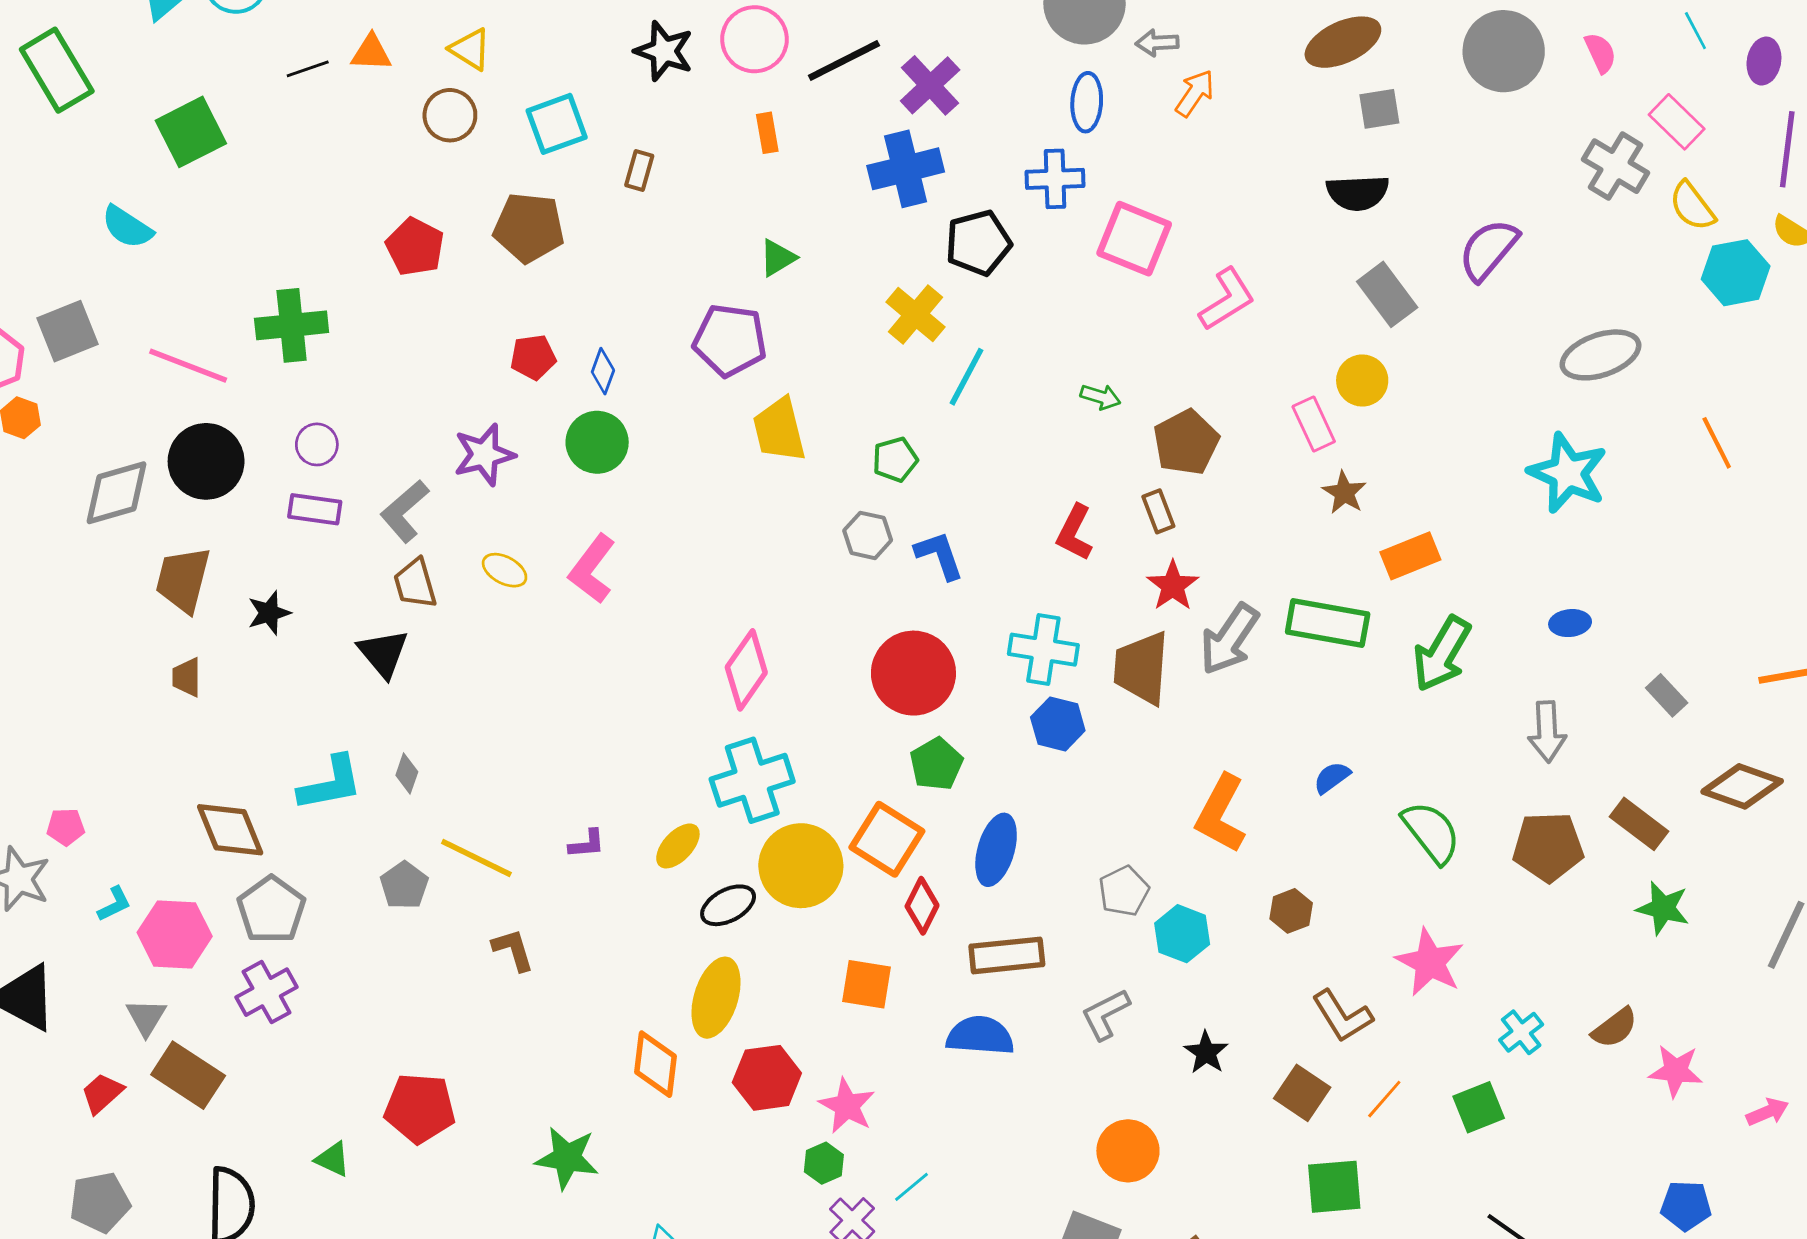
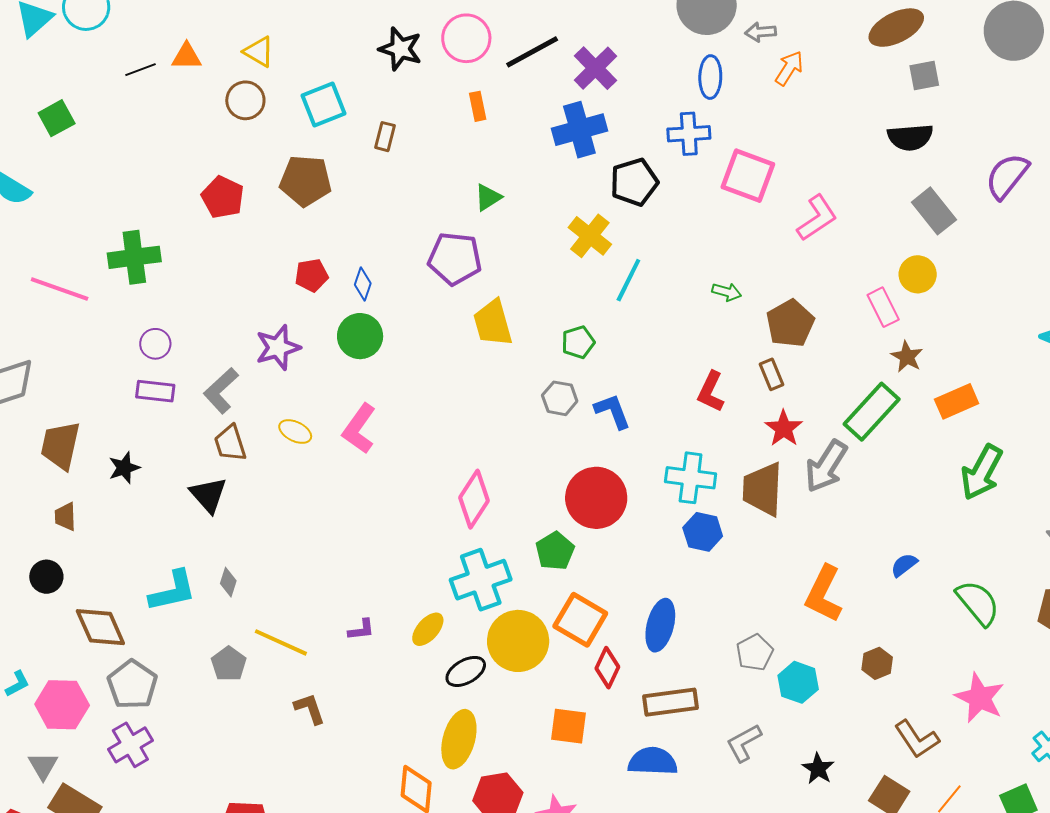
green square: (191, 132) -> (57, 118), size x0.7
black circle: (206, 461) -> (46, 577), moved, size x0.6
green rectangle: (1328, 623) -> (872, 412), moved, turned -56
green pentagon: (936, 764) -> (555, 551), moved

